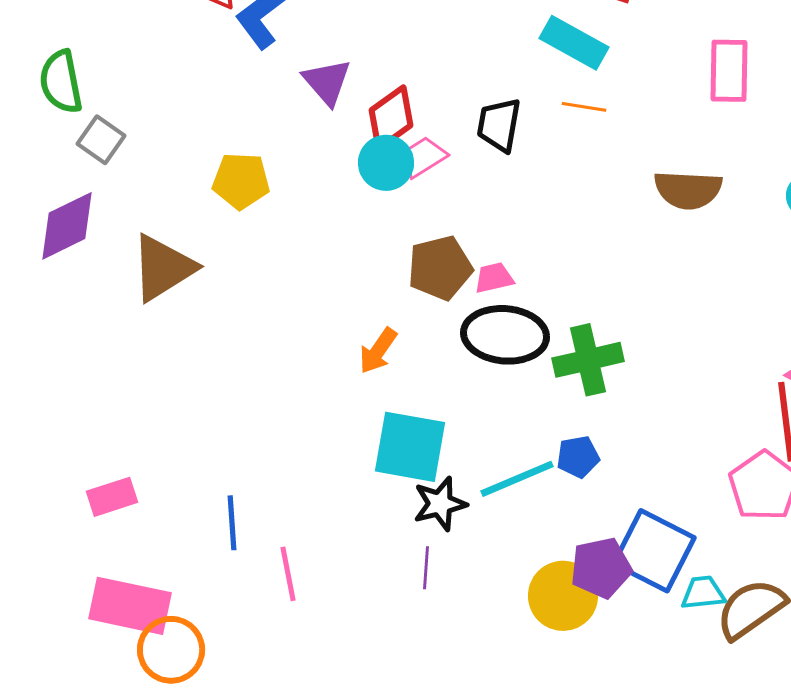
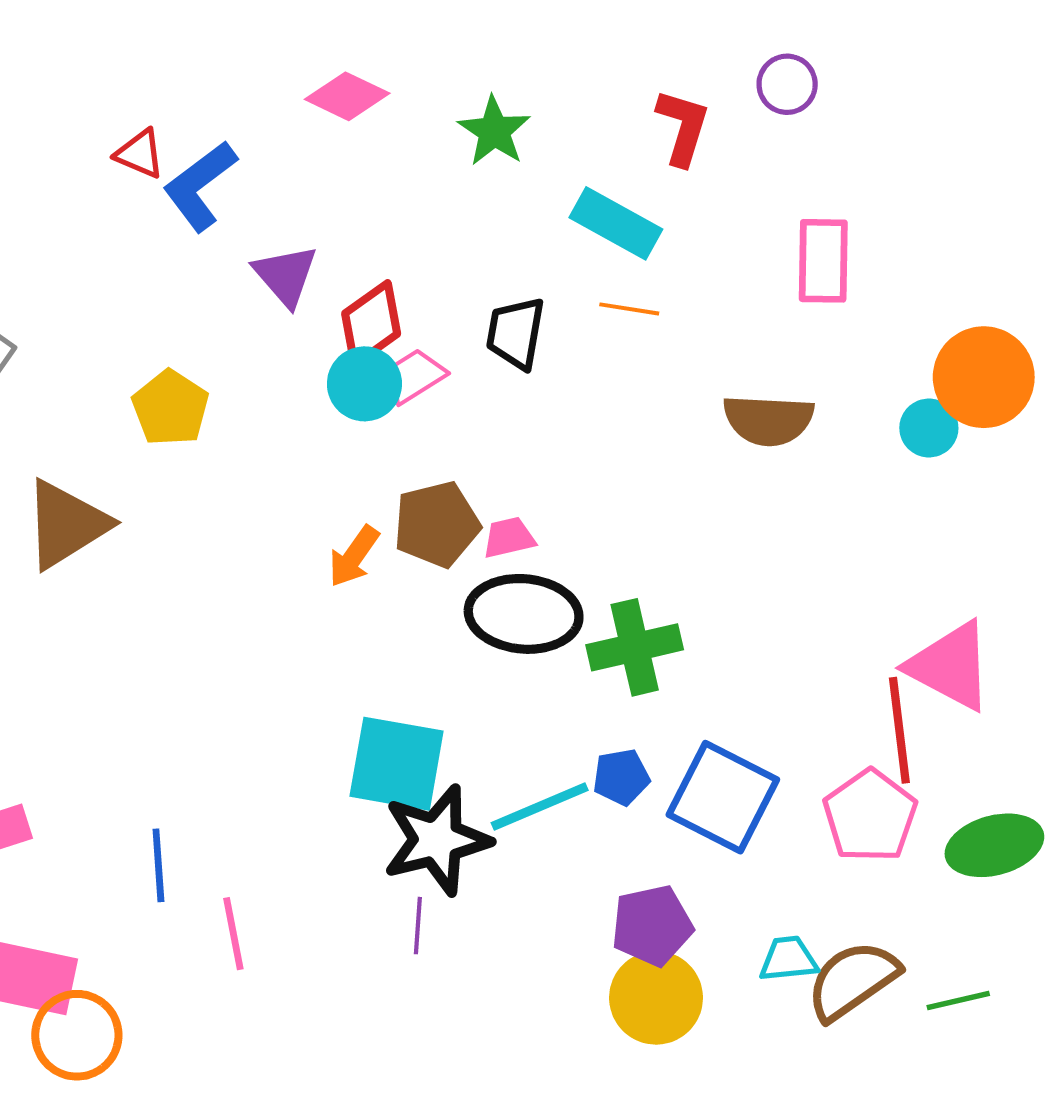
yellow pentagon: (241, 181) -> (171, 408), turned 30
orange arrow: (378, 351) -> (354, 556), moved
black star: (440, 504) -> (437, 840), size x1.5
blue square: (654, 551) -> (723, 797), moved
yellow circle: (563, 596) -> (656, 998), moved

